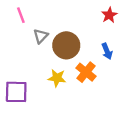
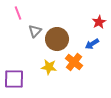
red star: (109, 15) -> (99, 22), moved
blue arrow: (107, 51) -> (92, 44), turned 80

